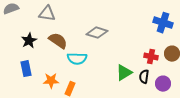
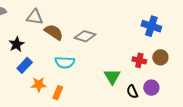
brown semicircle: (58, 41) -> (54, 32), moved
blue rectangle: (26, 69) -> (25, 65), moved, turned 56
green triangle: (124, 73) -> (112, 76), turned -30
black semicircle: (144, 77) -> (132, 92), moved, turned -32

